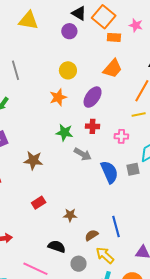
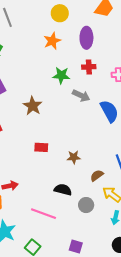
purple ellipse: (93, 97) -> (86, 38), turned -30
brown star: (33, 160) -> (33, 106), turned 30
red rectangle: (39, 203) -> (41, 147), turned 40

